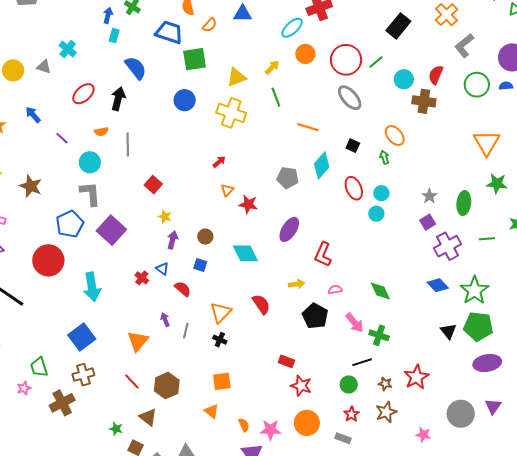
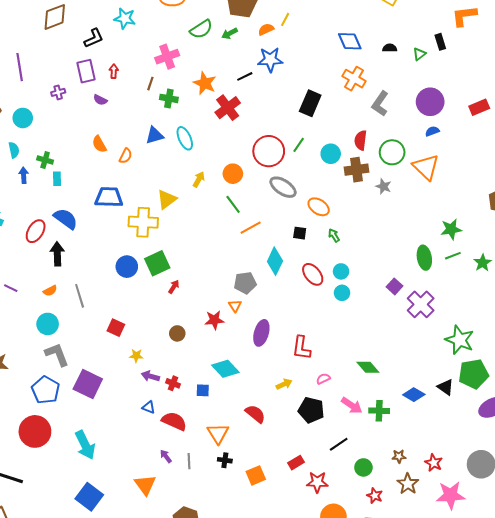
cyan ellipse: (292, 28) -> (185, 138), moved, turned -55
blue trapezoid: (169, 32) -> (109, 197), moved
cyan rectangle: (114, 35) -> (57, 179), moved
orange circle: (305, 54) -> (233, 174), moved
green square: (195, 59) -> (157, 263), moved
green circle: (477, 85) -> (392, 152), moved
red ellipse: (83, 94) -> (36, 231), moved
green line: (276, 97) -> (233, 204), moved
blue circle: (185, 100) -> (127, 267), moved
yellow cross: (231, 113) -> (143, 222), moved
orange line: (308, 127) -> (251, 228), turned -30
orange ellipse: (395, 136) -> (319, 207), moved
purple line: (62, 138) -> (11, 288), moved
orange triangle: (487, 143) -> (426, 167), moved
orange triangle: (227, 190) -> (235, 306), moved
gray star: (429, 196) -> (384, 186), moved
brown circle: (205, 237) -> (177, 333), moved
green line: (487, 239) -> (453, 256), moved
purple arrow: (173, 240) -> (150, 376), turned -72
blue square: (200, 265) -> (203, 390), moved
red cross: (142, 278) -> (173, 383), moved
blue diamond: (438, 285) -> (414, 395), moved
red semicircle: (183, 289) -> (174, 421), size x1.4
red rectangle: (286, 361) -> (296, 463), turned -35
black line: (362, 362) -> (339, 444), moved
red star: (416, 377) -> (434, 463), moved, size x0.7
orange square: (222, 381) -> (256, 475), moved
pink star: (423, 435) -> (451, 495), size x1.8

